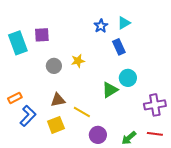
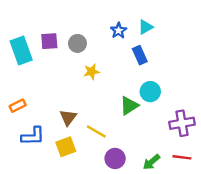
gray circle: (54, 66) -> (77, 43), moved
orange rectangle: (15, 98) -> (18, 106), moved
brown triangle: (58, 100) -> (68, 117), turned -42
blue L-shape: (28, 116) -> (33, 136), turned 45

